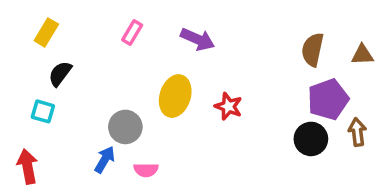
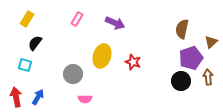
brown triangle: (362, 55) -> (211, 42), moved, turned -40
blue arrow: (105, 160) -> (38, 97), moved

